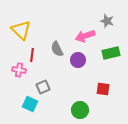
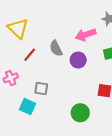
red line: (32, 55) -> (30, 55), turned 32
pink cross: (19, 70) -> (11, 78), moved, turned -32
gray square: (43, 87) -> (41, 88), turned 32

